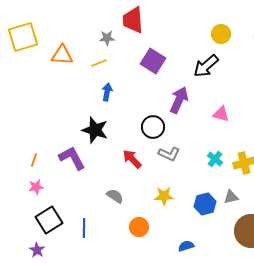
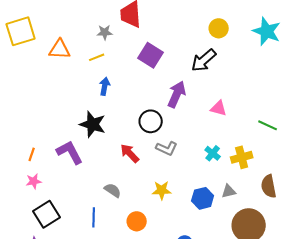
blue line: (84, 228) -> (94, 217), moved

